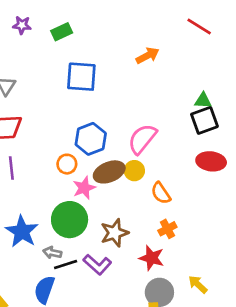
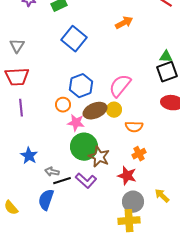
blue square: (81, 77) -> (74, 39), turned 35
pink star: (84, 188) -> (76, 123), turned 30
orange semicircle: (161, 193) -> (134, 127), turned -54
green circle: (70, 220) -> (84, 147), moved
blue star: (22, 231) -> (29, 156), size x0.7
brown star: (114, 233) -> (99, 157), turned -30

